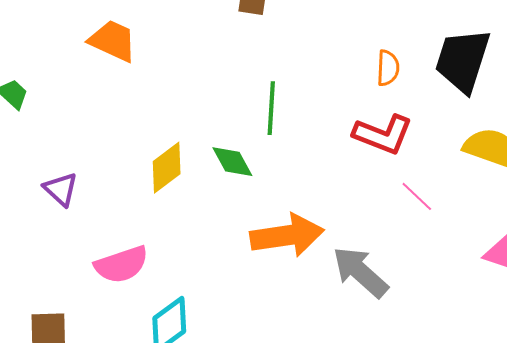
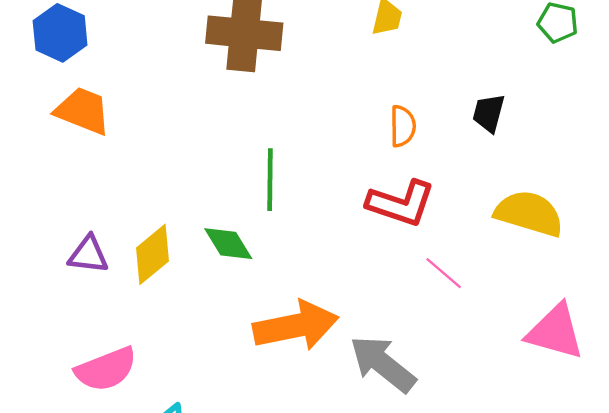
black trapezoid: (463, 60) -> (489, 113), size x0.5
purple triangle: (61, 189) -> (88, 255), moved, turned -33

